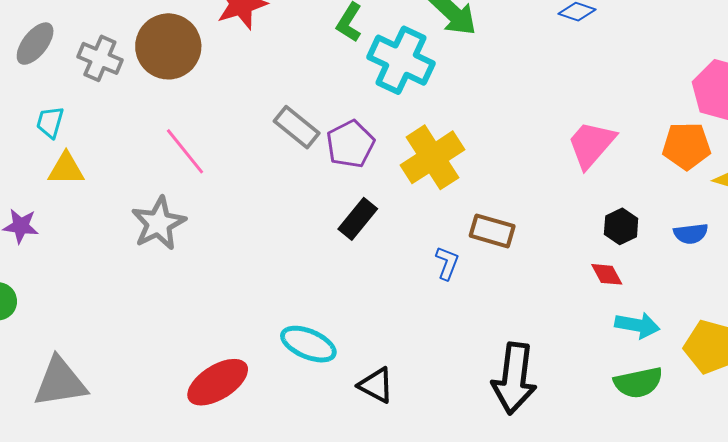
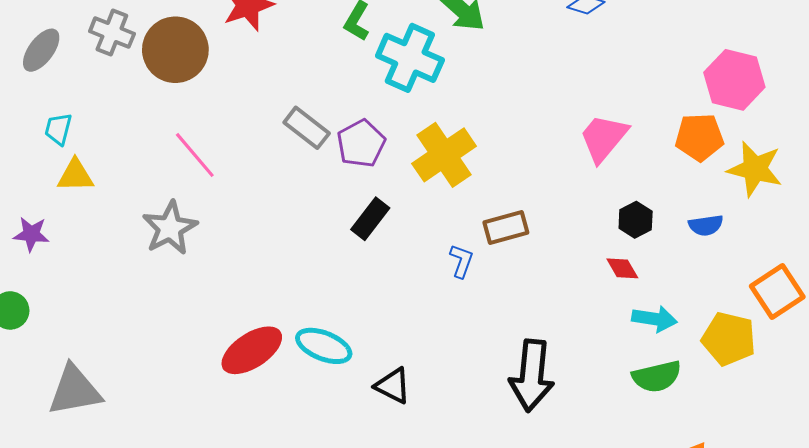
gray cross: (100, 58) -> (112, 33), moved
brown rectangle: (492, 231) -> (506, 228), turned -30
red ellipse: (218, 382) -> (252, 350), moved

